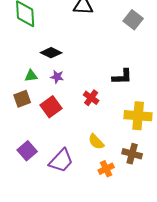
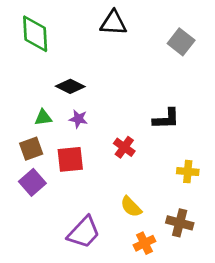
red square: (51, 107) -> (70, 159), turned 30
yellow cross: (138, 116) -> (188, 172), size x0.6
purple square: (27, 151) -> (32, 182), moved

